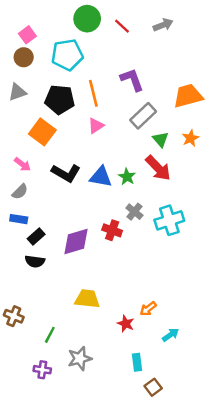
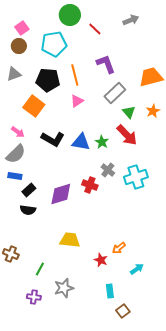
red line: (122, 26) -> (95, 29), moved
gray semicircle: (20, 192) -> (16, 154), size x1.5

